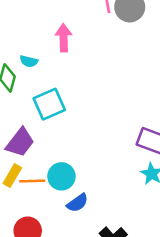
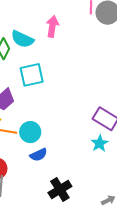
cyan semicircle: (29, 61) -> (22, 39), size x1.6

